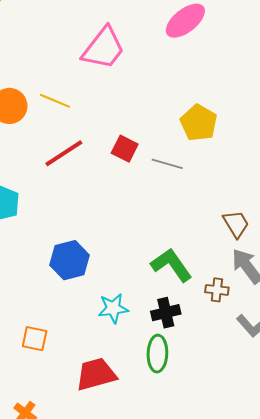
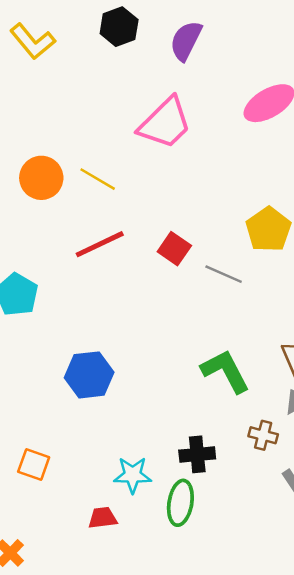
green L-shape: (171, 265) -> (225, 371), moved
cyan star: (113, 308) -> (133, 475), moved
red trapezoid: (96, 374) -> (102, 518), size x0.6

